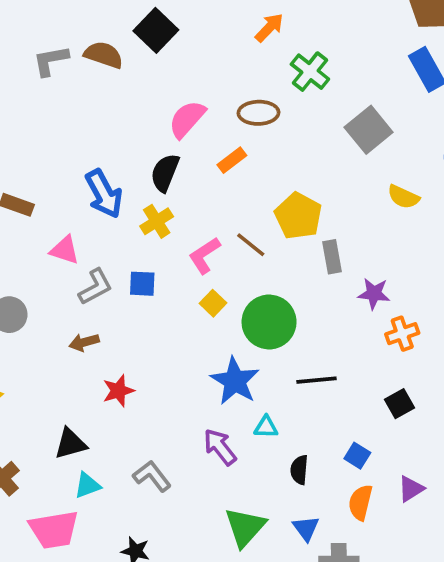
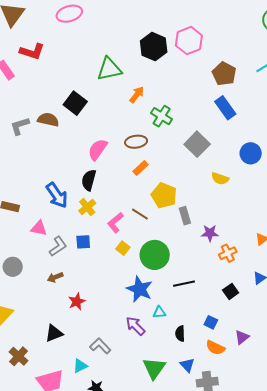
orange rectangle: (232, 160) -> (141, 168), moved
cyan triangle: (87, 485) -> (80, 366), moved
orange semicircle: (360, 502) -> (215, 348), turned -72

